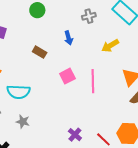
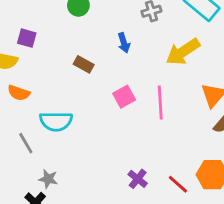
yellow arrow: (110, 46) -> (183, 52), size x1.4
gray star: (23, 122) -> (48, 179), moved

